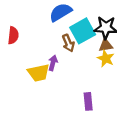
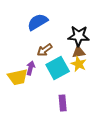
cyan square: (83, 31) -> (58, 68), moved
brown arrow: (68, 43) -> (45, 50), turned 77

